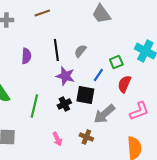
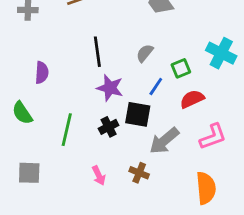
gray semicircle: (80, 51) -> (145, 53), moved
purple semicircle: (26, 56) -> (42, 73), moved
red semicircle: (124, 84) -> (192, 99), turned 42

